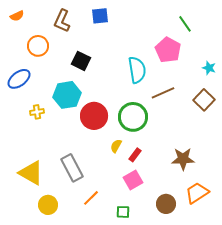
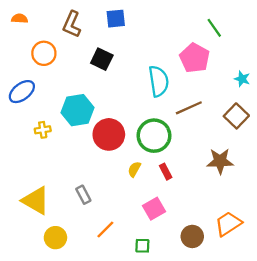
orange semicircle: (17, 16) -> (20, 19), turned -152
black square: (81, 61) -> (102, 59), moved
red rectangle: (135, 155) -> (166, 172), moved, turned -64
brown star: (183, 159) -> (220, 161), moved
gray rectangle: (72, 168) -> (83, 195), size x0.6

